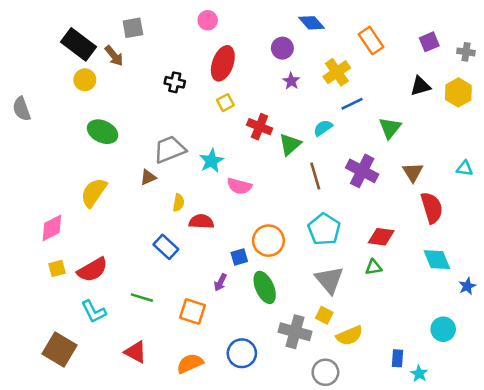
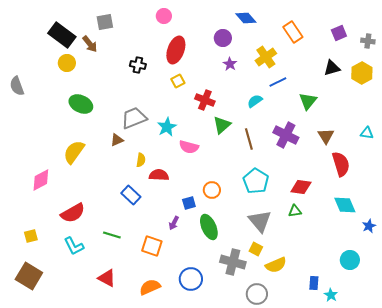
green triangle: (290, 144) -> (222, 125), moved
orange circle: (268, 241) -> (212, 190), size x0.7
yellow square: (57, 268) -> (31, 236), moved
brown square: (60, 349) -> (29, 276), moved

